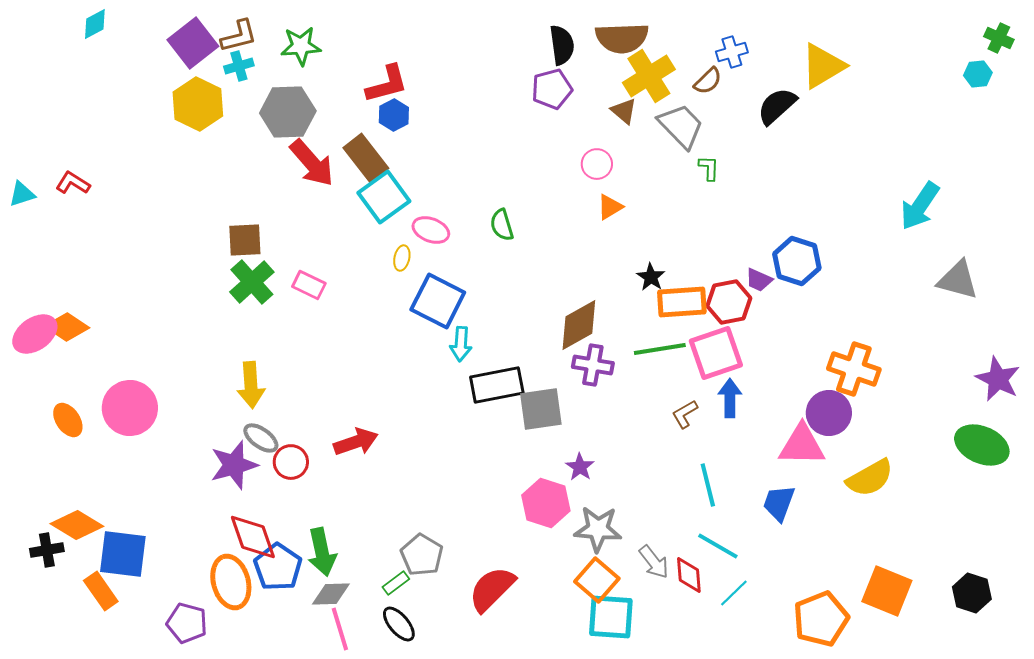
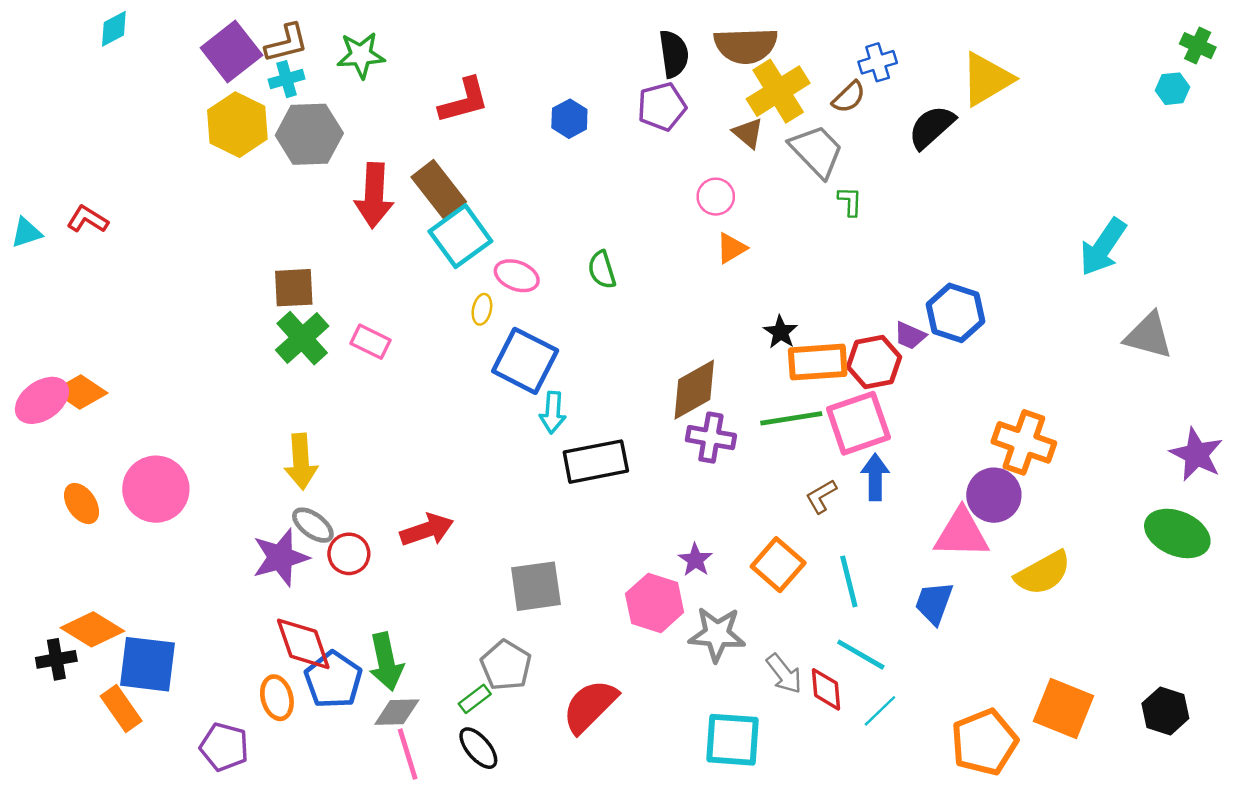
gray hexagon: (288, 112) -> (309, 134), moved
blue hexagon: (394, 115) -> (569, 119), moved
red arrow: (312, 163) -> (374, 195), turned 44
gray square: (541, 409) -> (536, 586), moved
orange square: (597, 580) -> (778, 565), moved
orange ellipse: (231, 582) -> (277, 698), size x0.7

